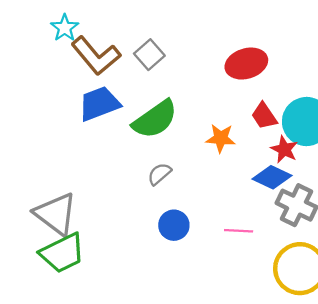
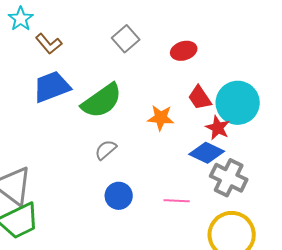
gray square: (149, 55) -> (126, 39), moved
brown L-shape: (96, 56) -> (49, 44), size x0.6
red ellipse: (246, 64) -> (184, 51), size x0.7

